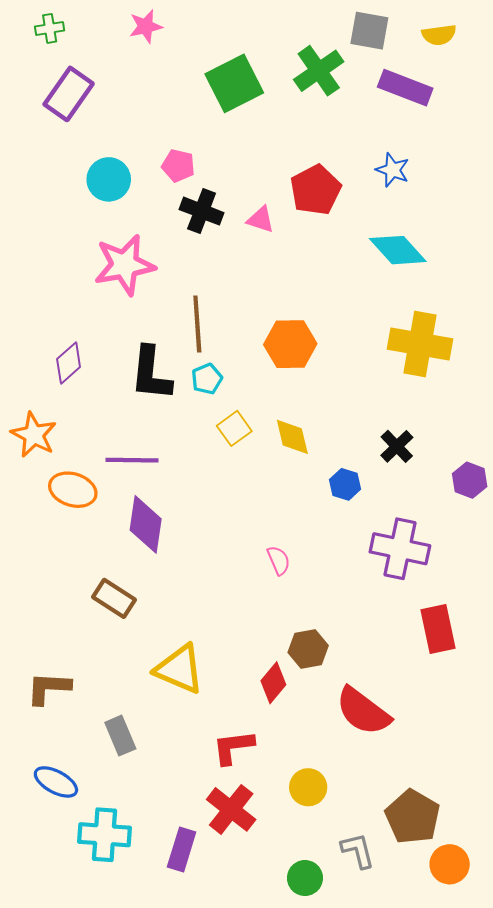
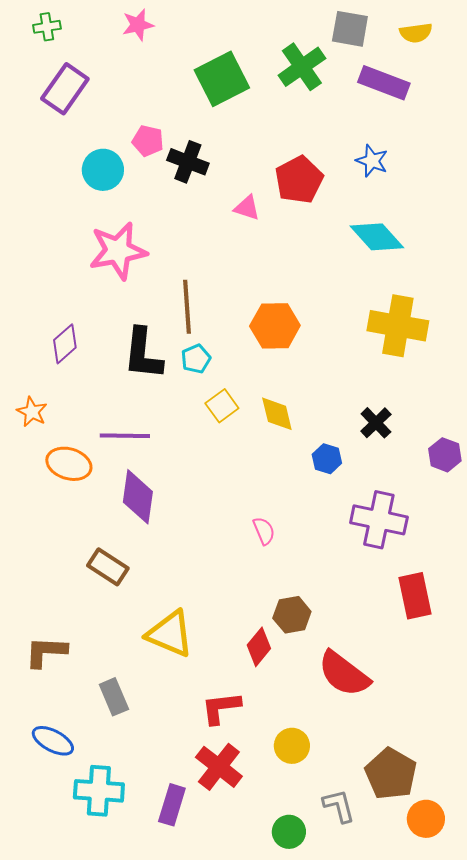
pink pentagon: (178, 166) -> (148, 141), moved
black cross: (202, 211) -> (188, 162), moved
orange star: (34, 435) -> (32, 412), size x0.7

